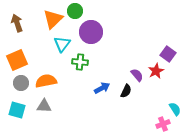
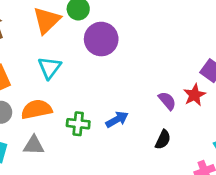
cyan triangle: (62, 44) -> (49, 68), moved
green cross: (80, 62) -> (78, 124), moved
black semicircle: (126, 91) -> (163, 140), moved

